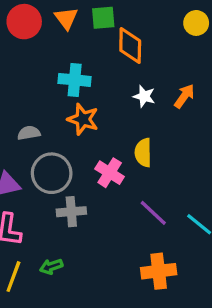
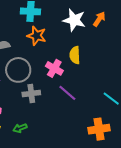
white star: (144, 96) -> (74, 20), size x1.6
purple line: (153, 213) -> (67, 93), moved
orange cross: (159, 271) -> (99, 129), moved

